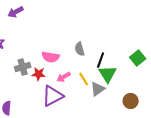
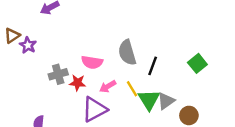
gray semicircle: (80, 49) -> (127, 53), size x1.5
green triangle: (108, 74) -> (149, 100), moved
gray triangle: (98, 89) -> (166, 101), moved

